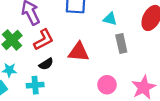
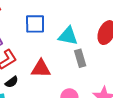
cyan triangle: (110, 19) -> (68, 36), size x1.5

